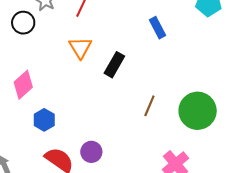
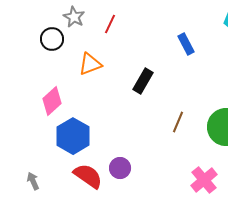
orange triangle: (80, 48) -> (90, 64), moved, turned 40
blue hexagon: (44, 120) -> (73, 136), size x1.6

